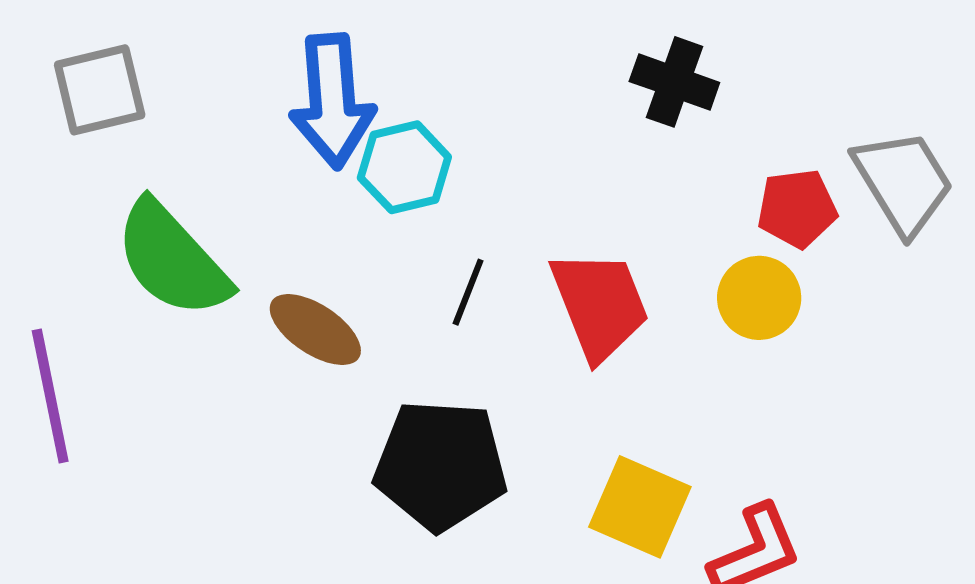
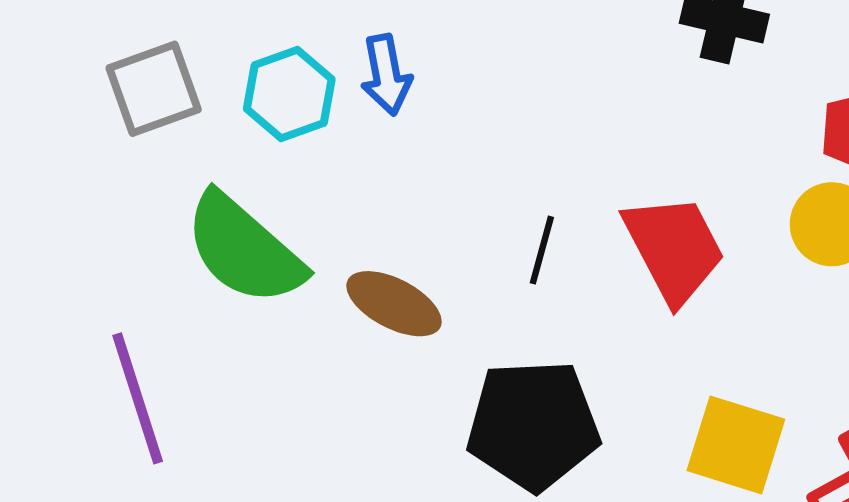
blue arrow: (332, 101) -> (386, 75), size x0.6
cyan hexagon: (404, 167) -> (289, 94), moved

